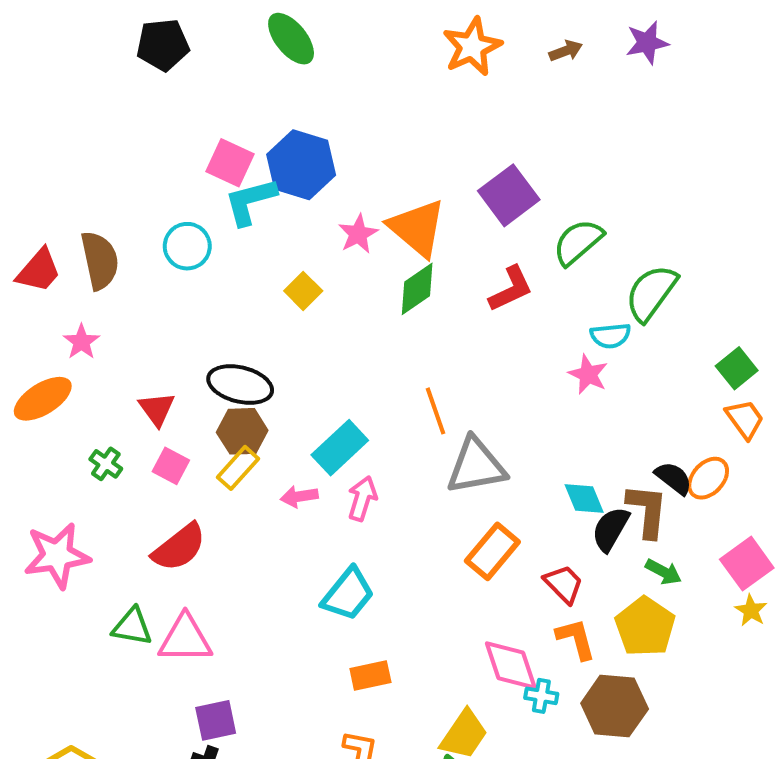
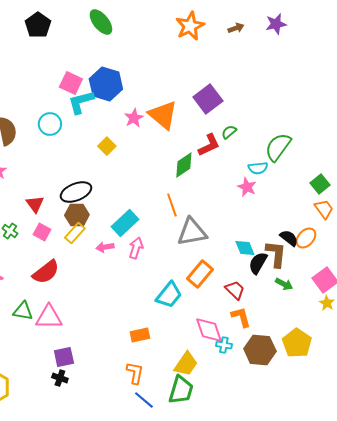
black pentagon: (163, 45) -> (38, 25), turned -30
green semicircle: (578, 242) -> (229, 132), moved, size x0.6
green diamond: (417, 289) -> (184, 165), moved
black ellipse: (240, 385) -> (76, 192), turned -36
cyan trapezoid: (348, 594) -> (169, 295), moved
yellow pentagon: (645, 627) -> (297, 343), moved

